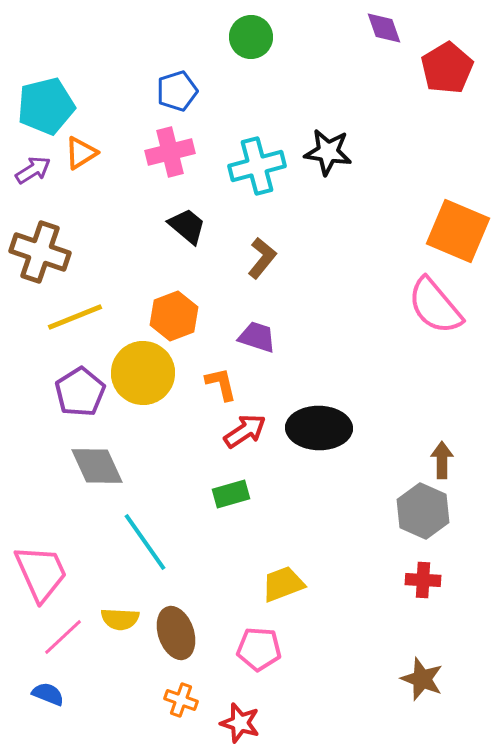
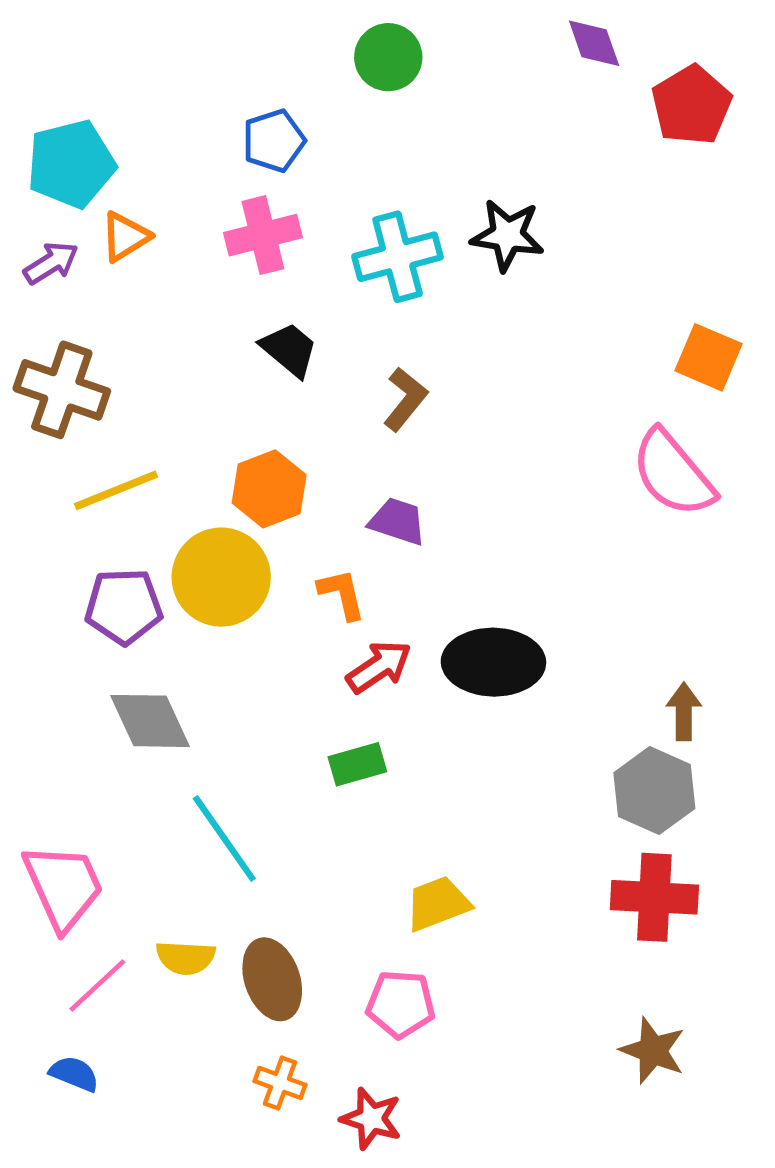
orange square: (458, 231) -> (709, 357), size x0.7
purple pentagon: (80, 392) -> (124, 606), turned 30
red cross: (423, 580) -> (654, 897), size x1.6

